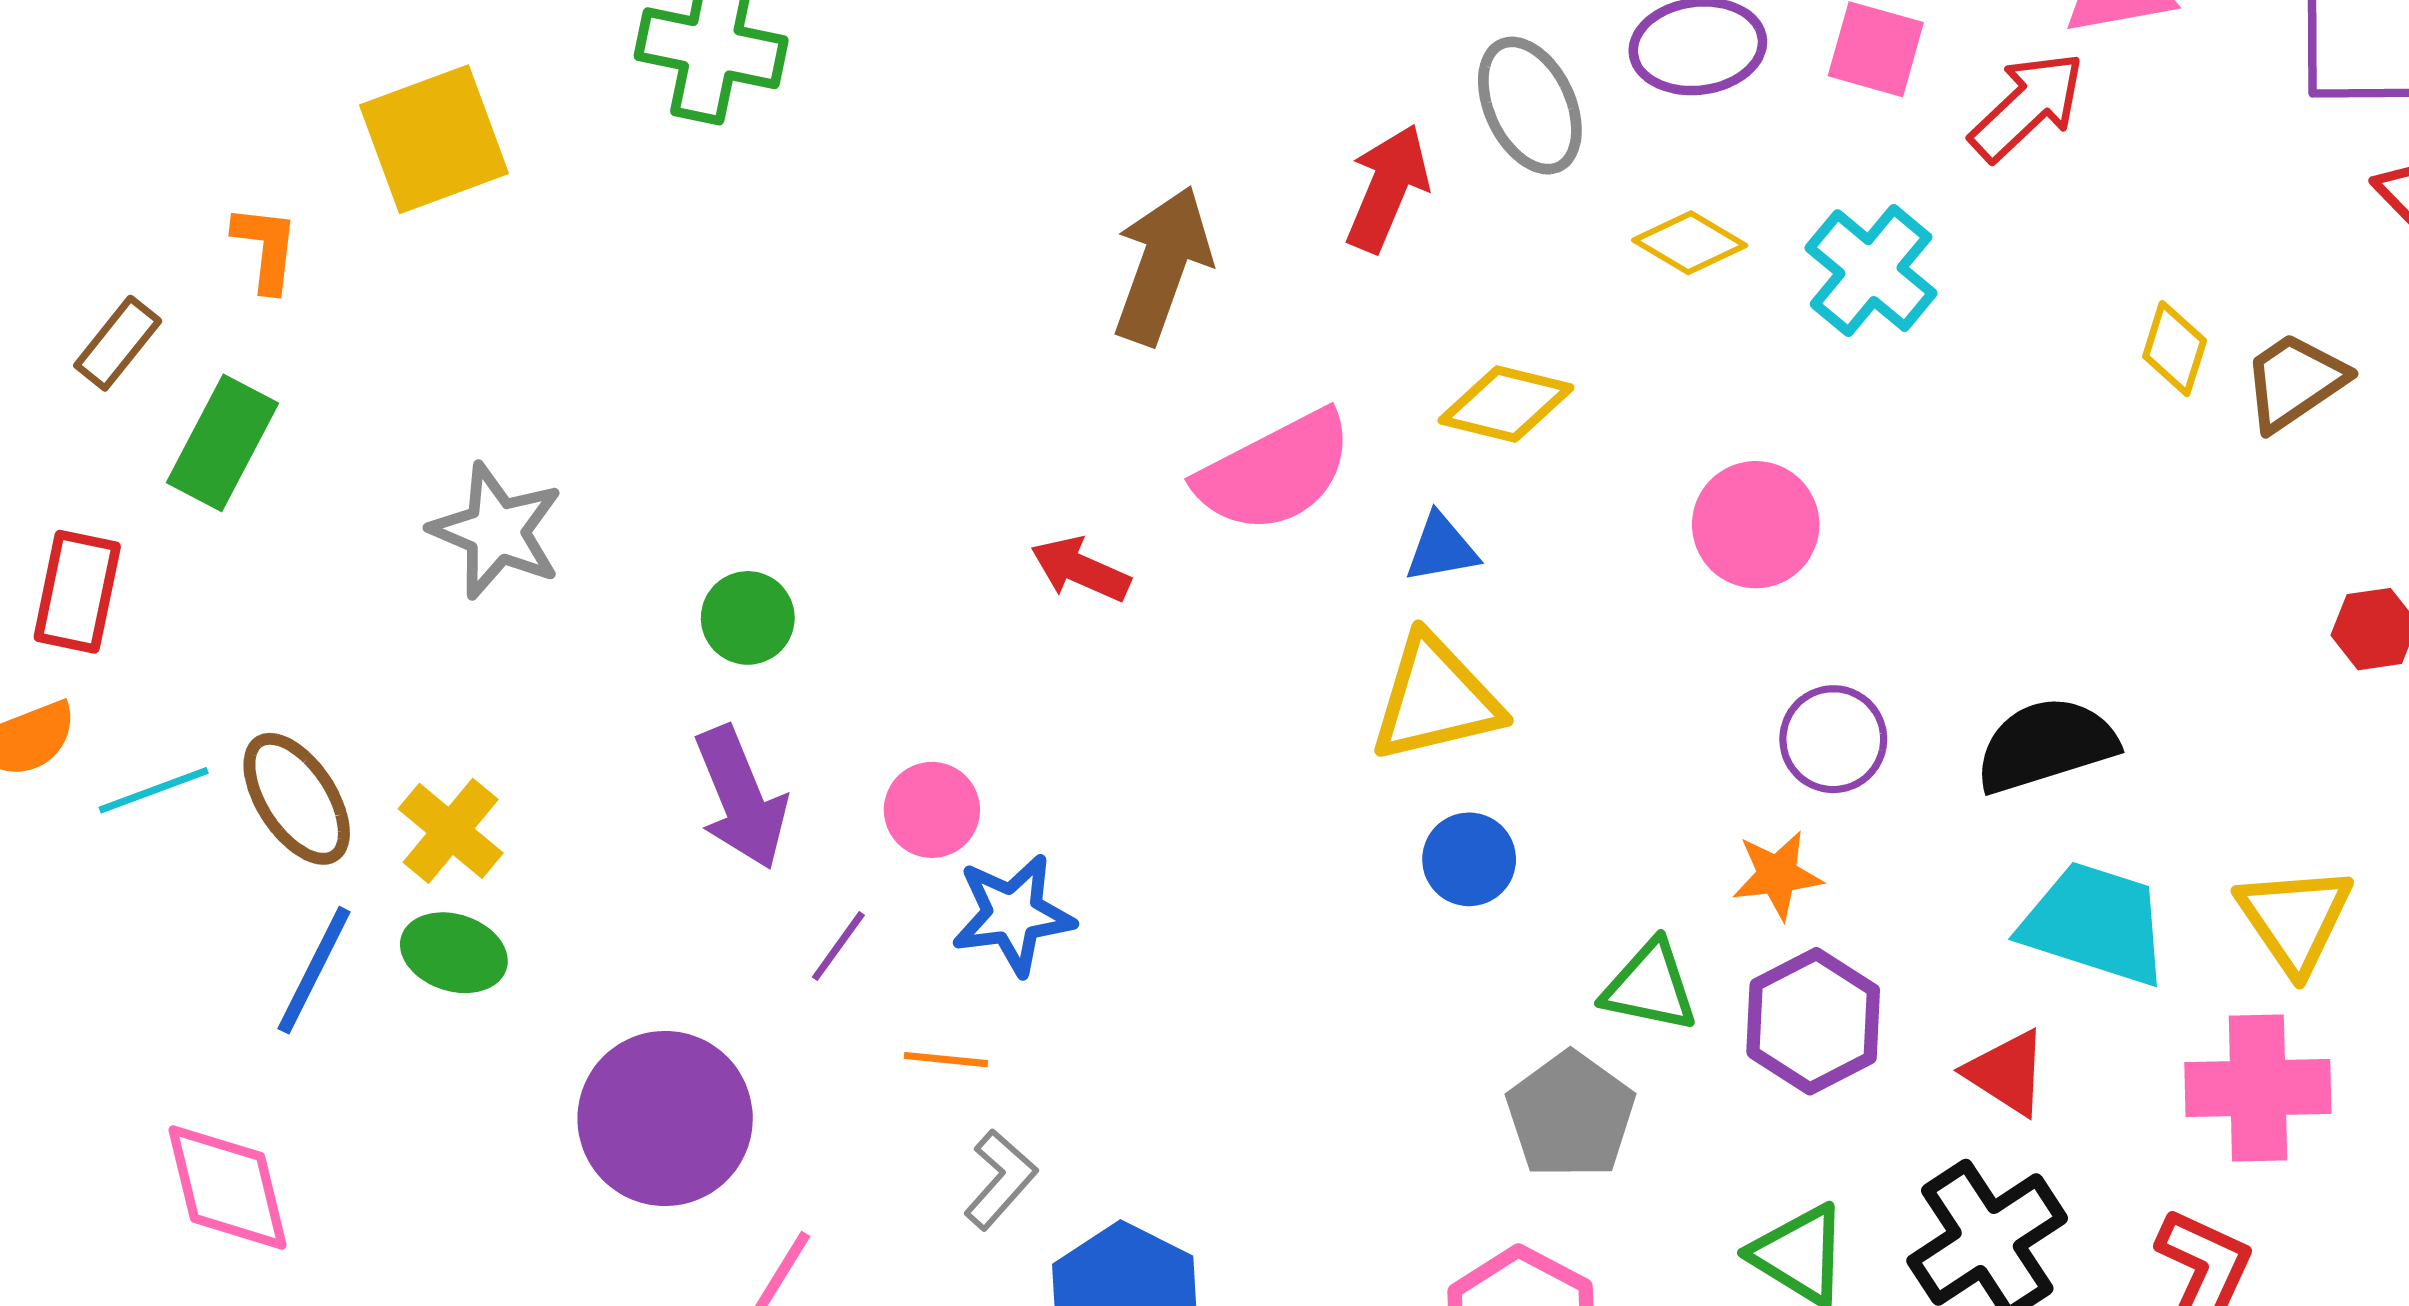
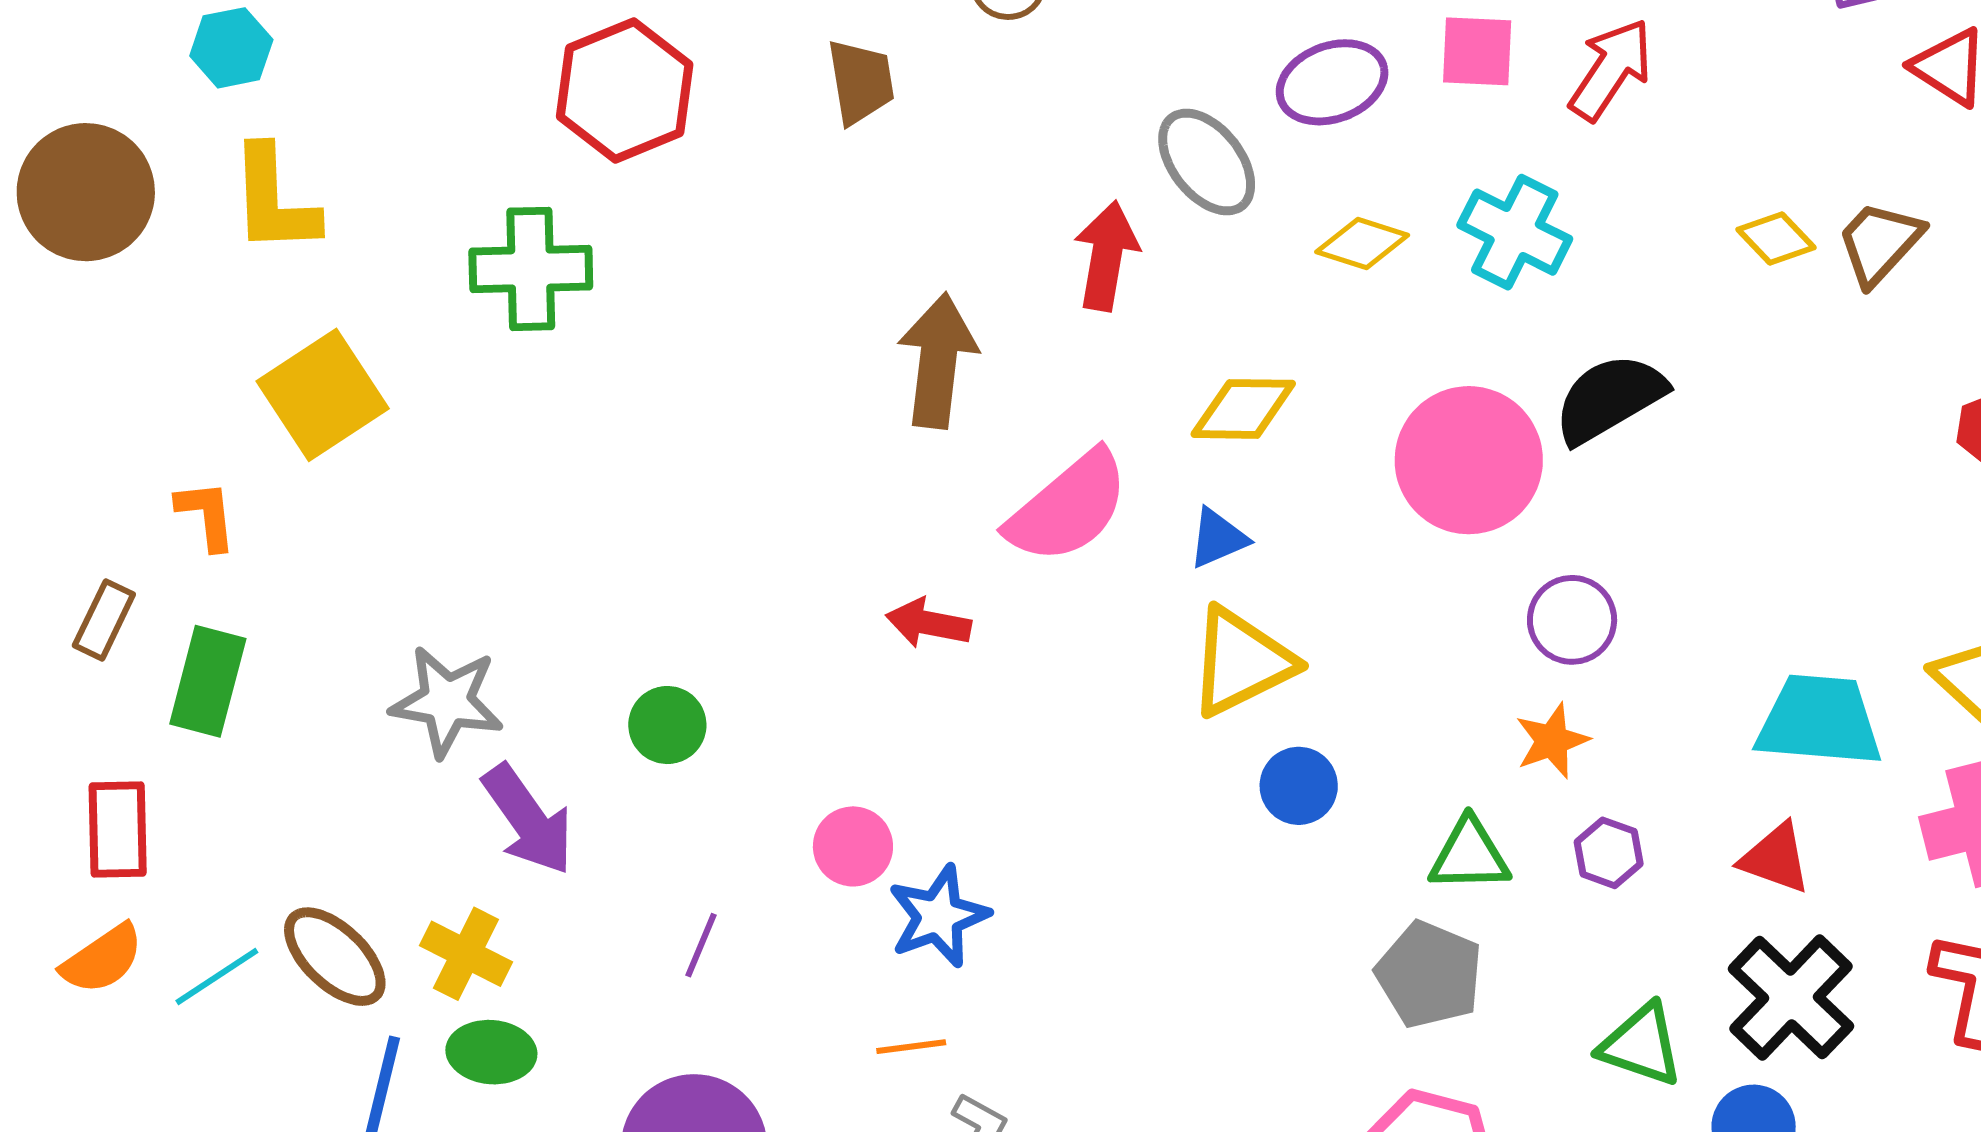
yellow diamond: (2175, 349) -> (1776, 239), turned -48
pink circle: (1756, 525) -> (1469, 460), size x1.4
black semicircle: (2046, 745) -> (1610, 398), moved
purple arrow: (741, 798) -> (528, 820), moved
purple line: (838, 946) -> (701, 945), moved
purple hexagon: (1813, 1021) -> (1609, 853), size x0.6

